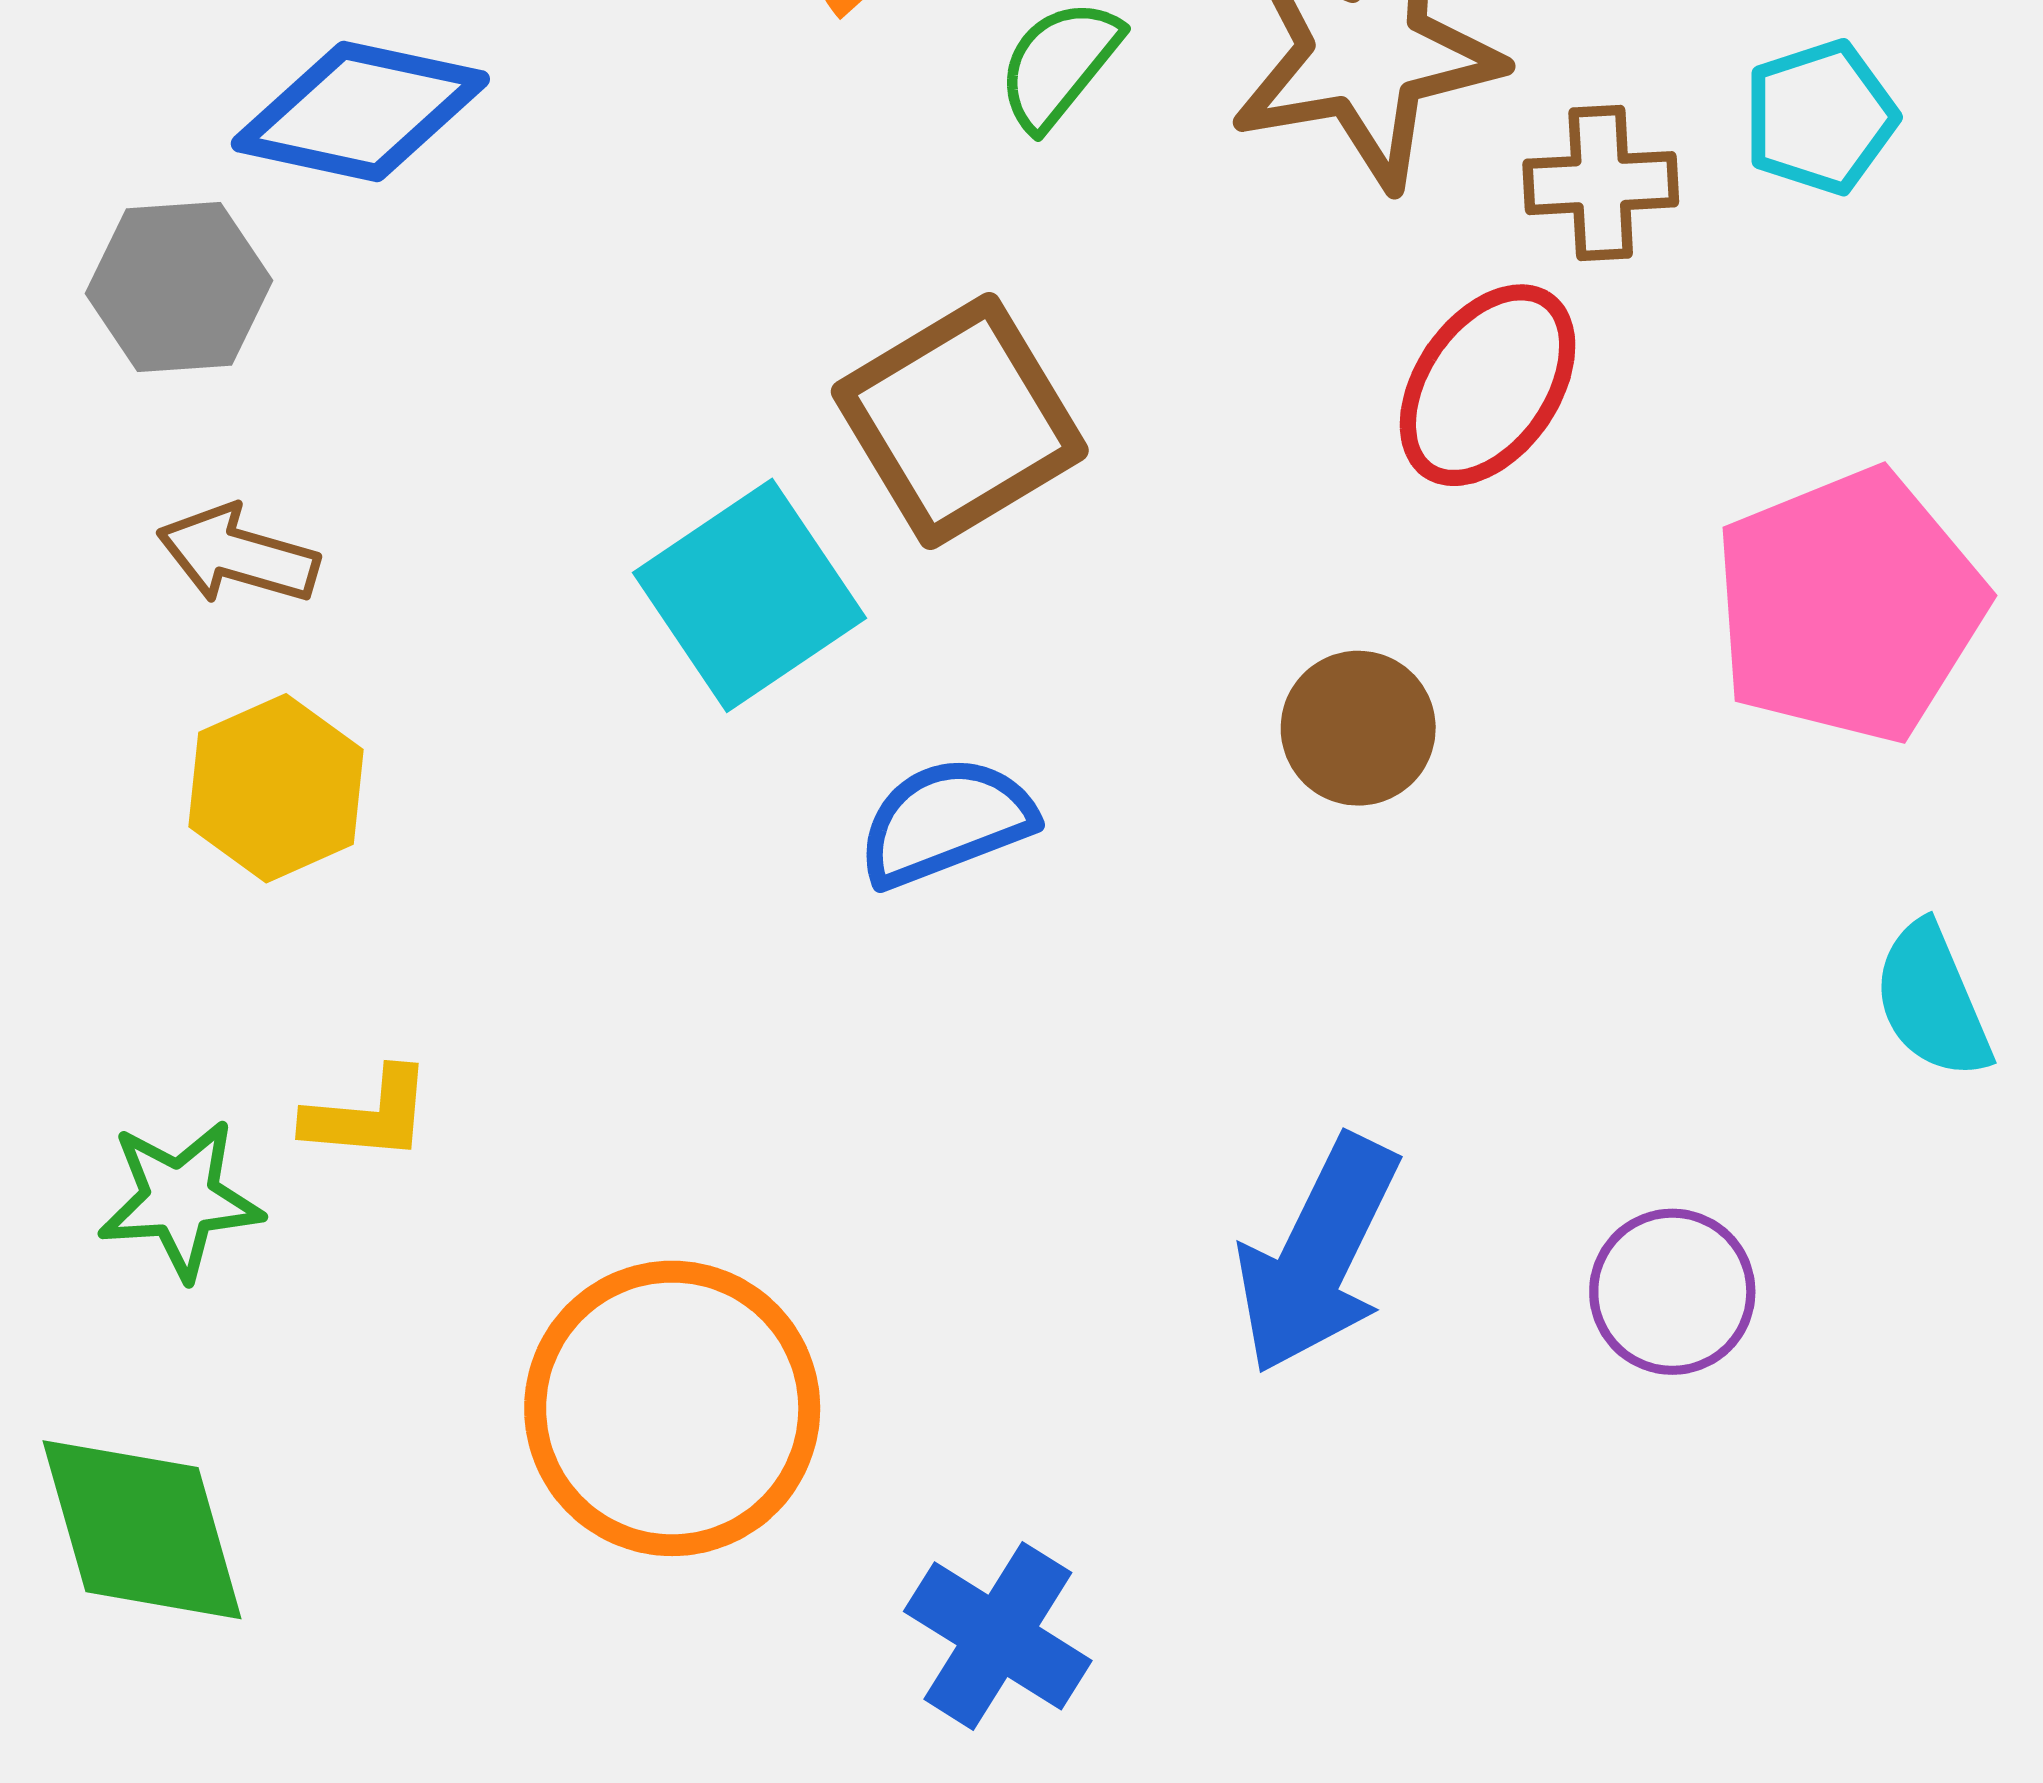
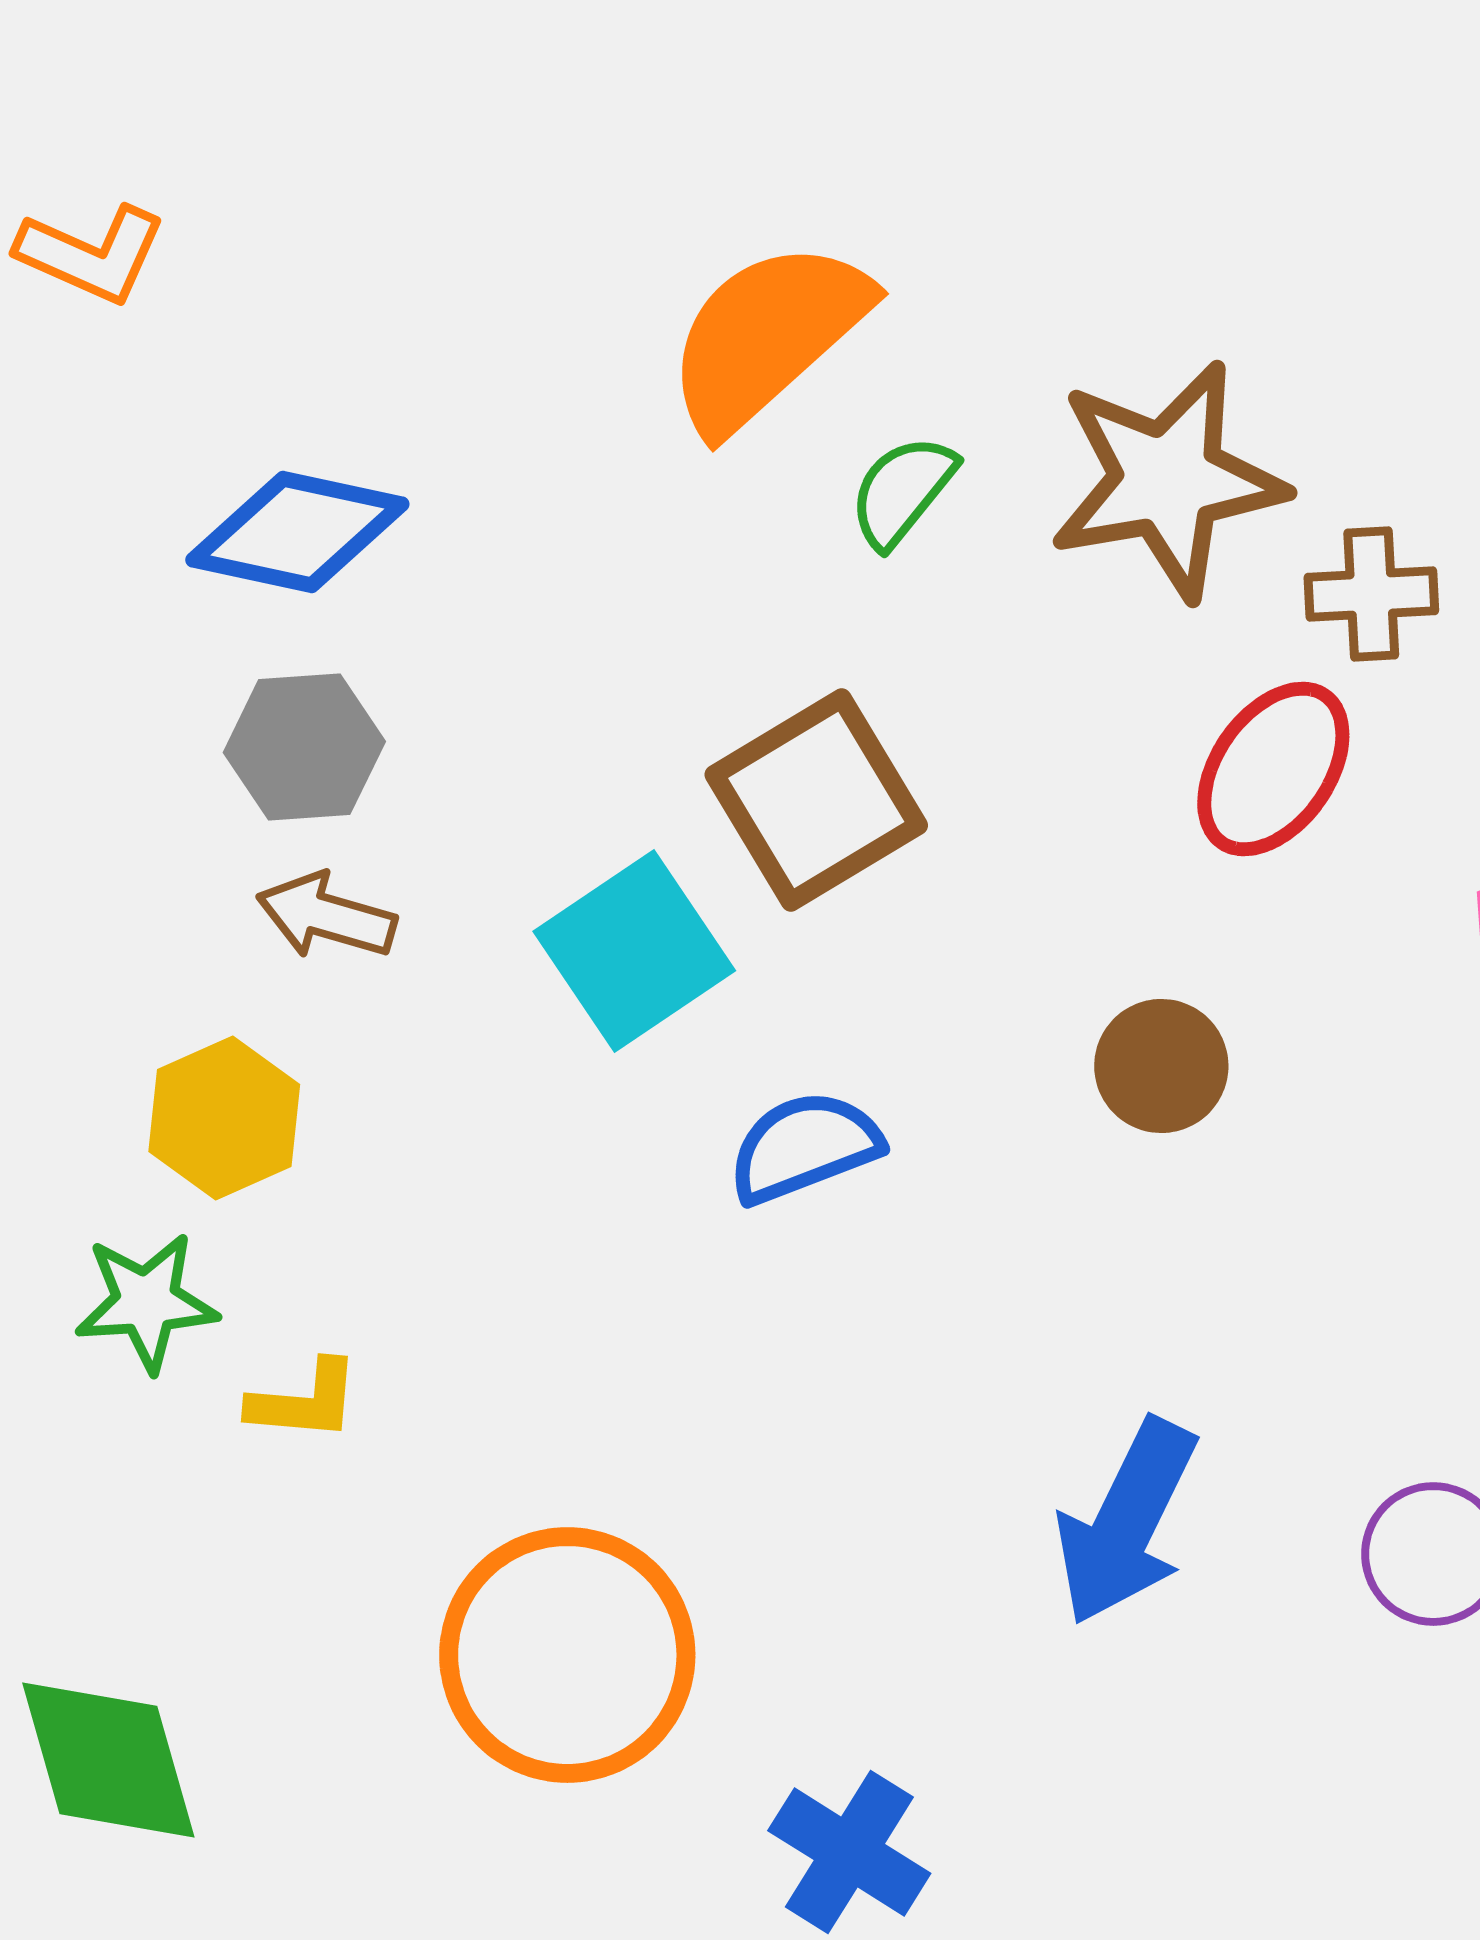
gray hexagon: (179, 287) -> (304, 747), moved
brown arrow: (238, 555) -> (326, 916), moved
green star: (180, 1199) -> (146, 1302), moved

